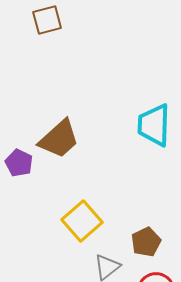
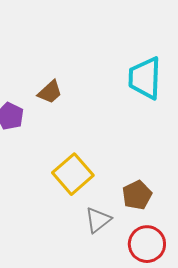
brown trapezoid: (59, 139) -> (50, 92), size x0.6

